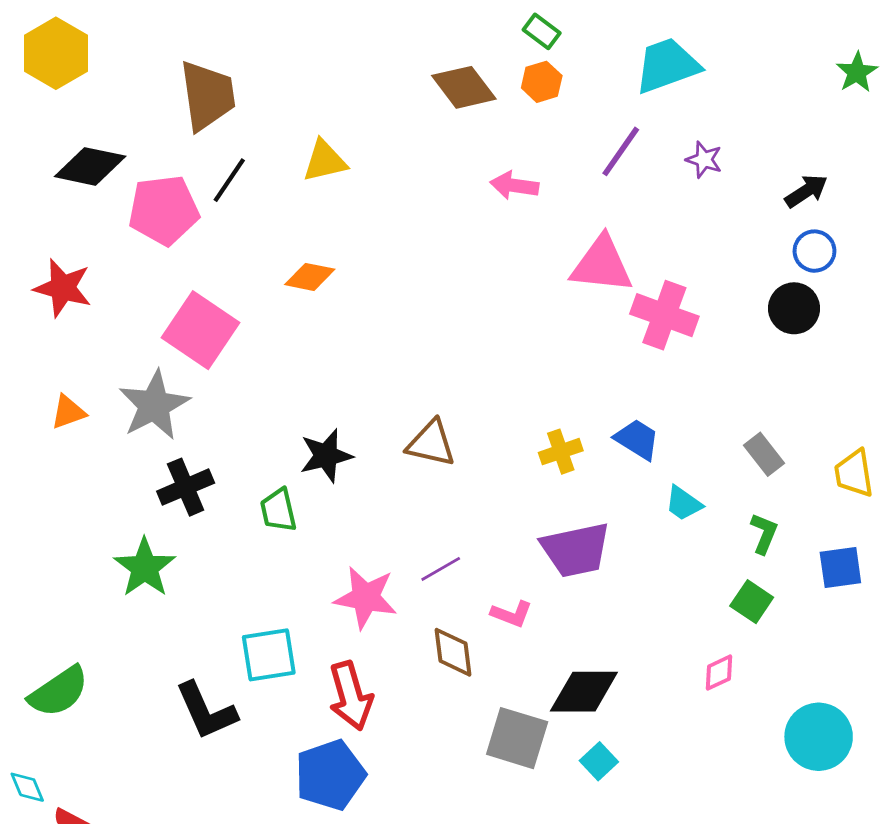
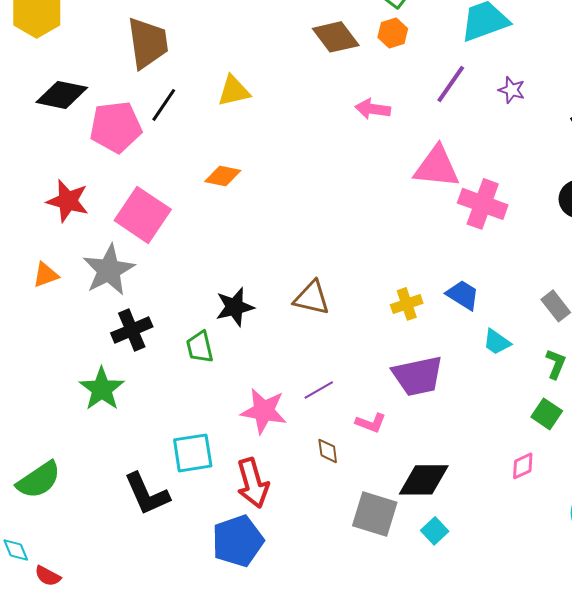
red star: (63, 288) -> (68, 201), moved
brown diamond: (453, 652) -> (328, 451), size x0.7

